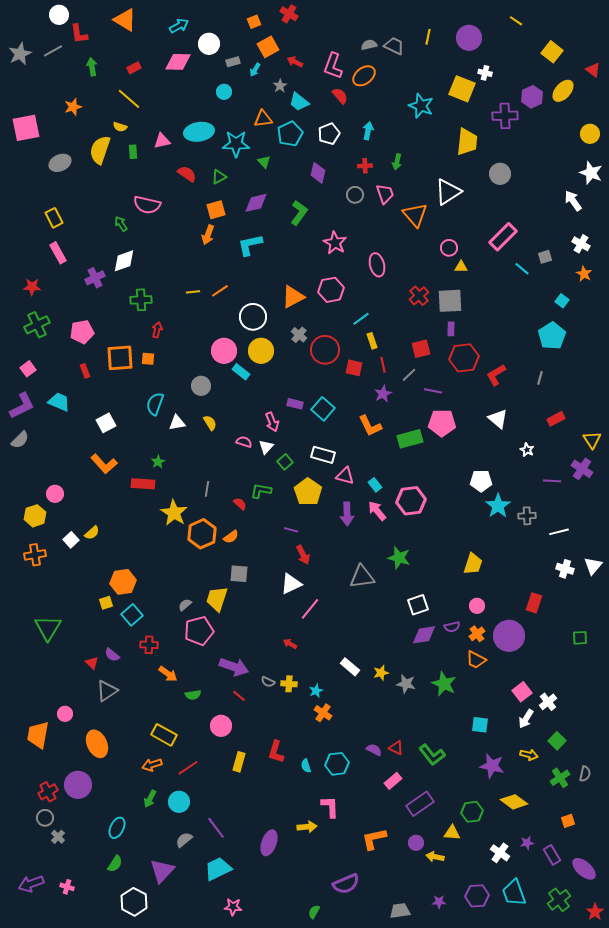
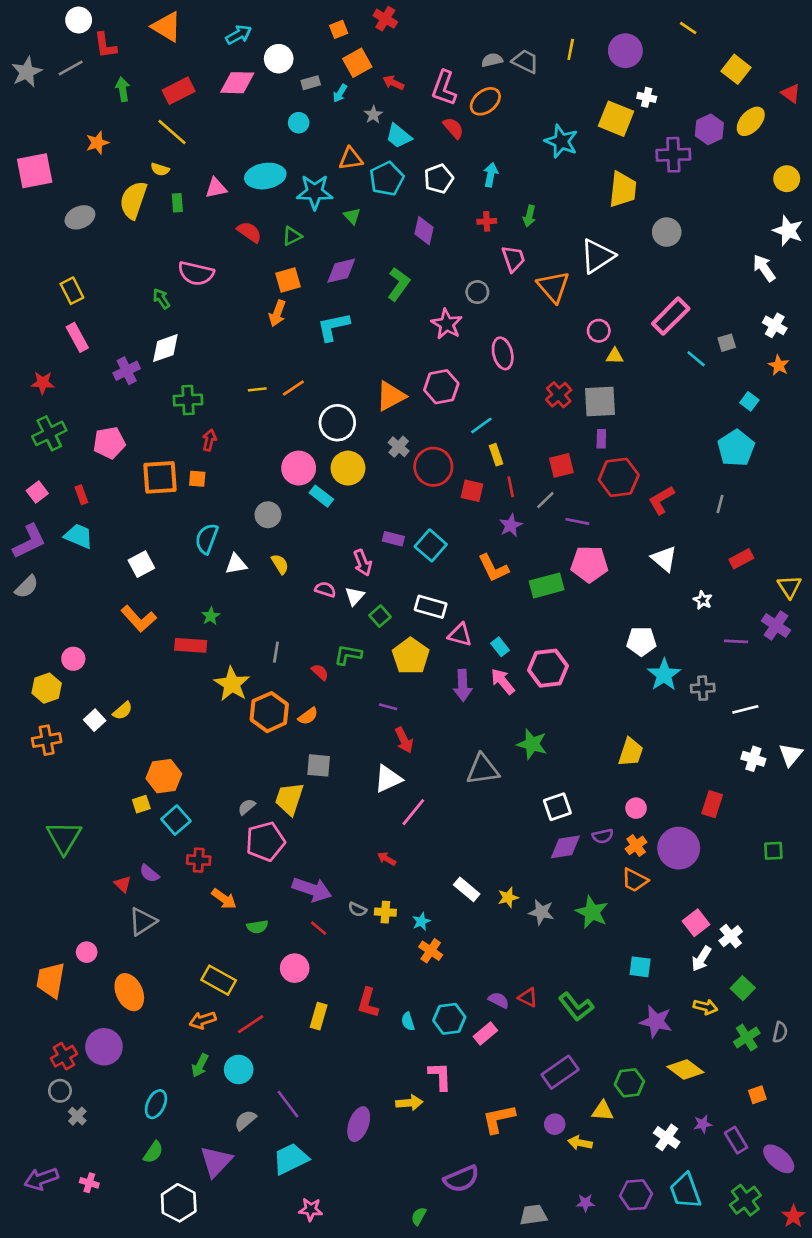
red rectangle: (134, 68) -> (179, 91), size x1.6
gray circle: (355, 195) -> (477, 292), moved
red rectangle: (85, 371) -> (81, 495), moved
pink rectangle: (393, 781) -> (485, 1033), moved

